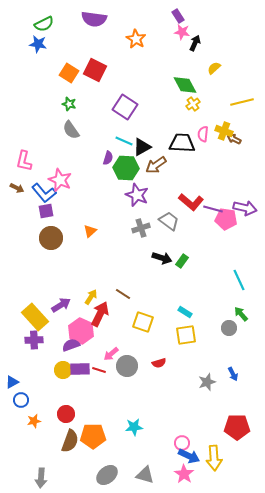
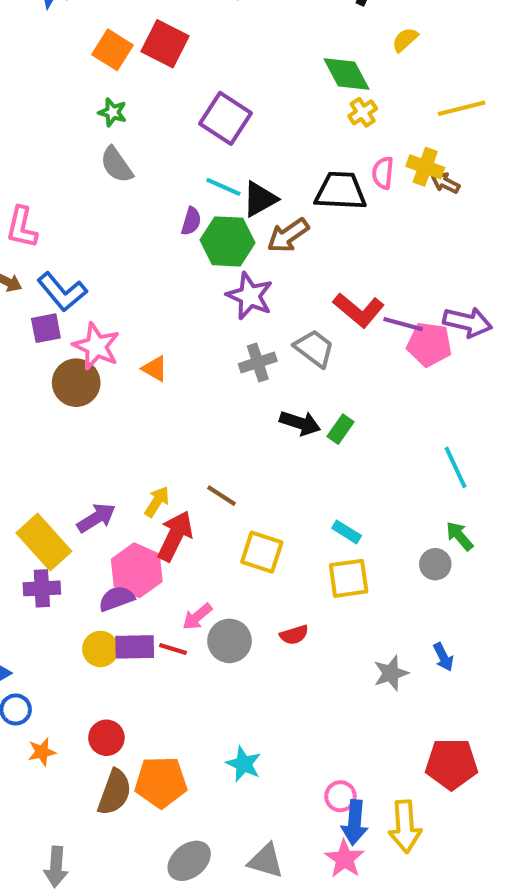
pink star: (60, 180) -> (96, 346), moved
purple square: (46, 211) -> (46, 328), moved
orange triangle: (90, 231) -> (155, 369), turned -48
cyan star: (134, 427) -> (244, 764), turned 30
blue arrow: (189, 456) -> (355, 822), turned 70

